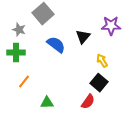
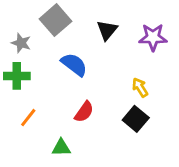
black triangle: (83, 37) -> (107, 30), moved
red semicircle: (88, 102) -> (84, 112), moved

